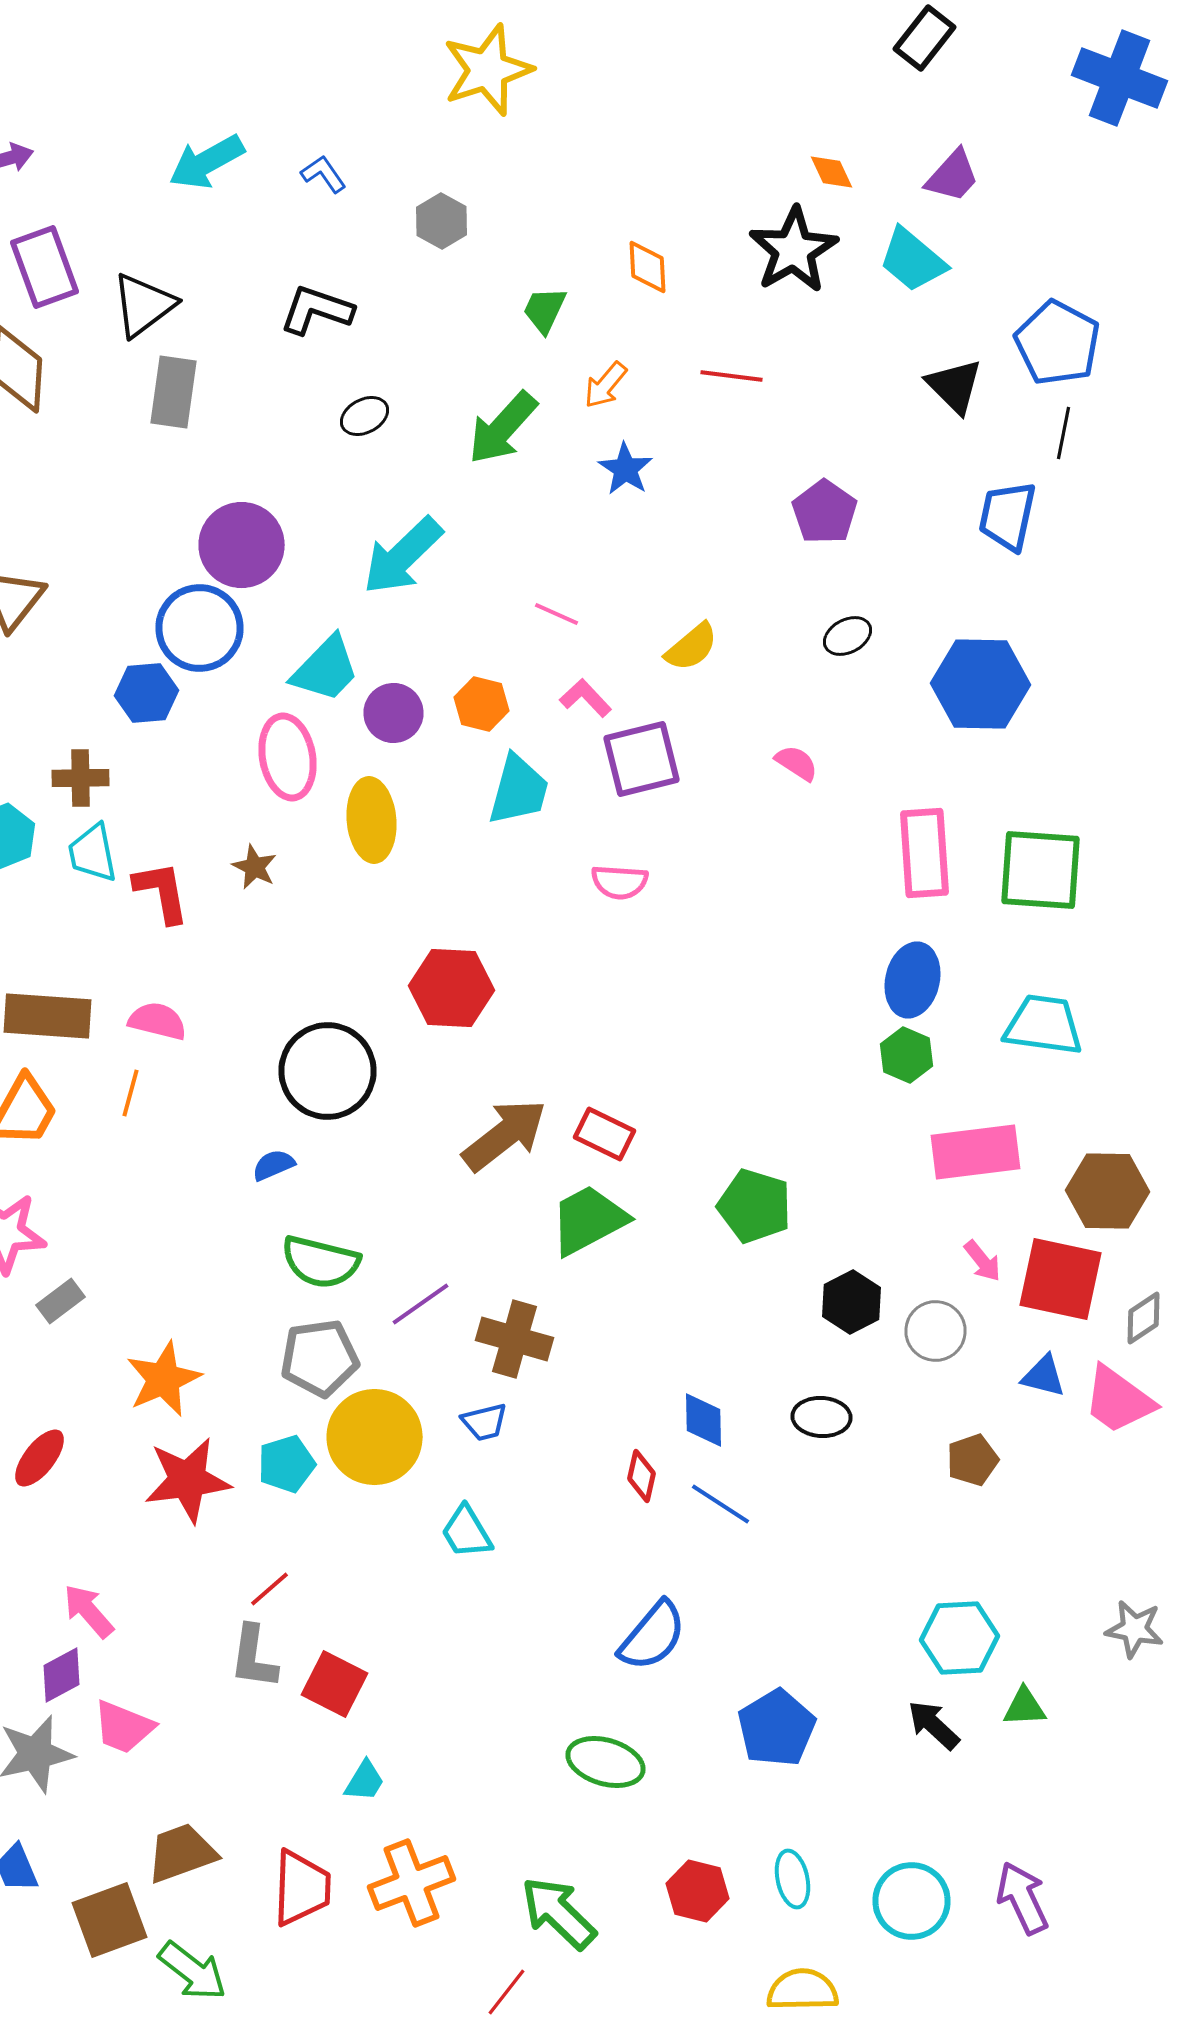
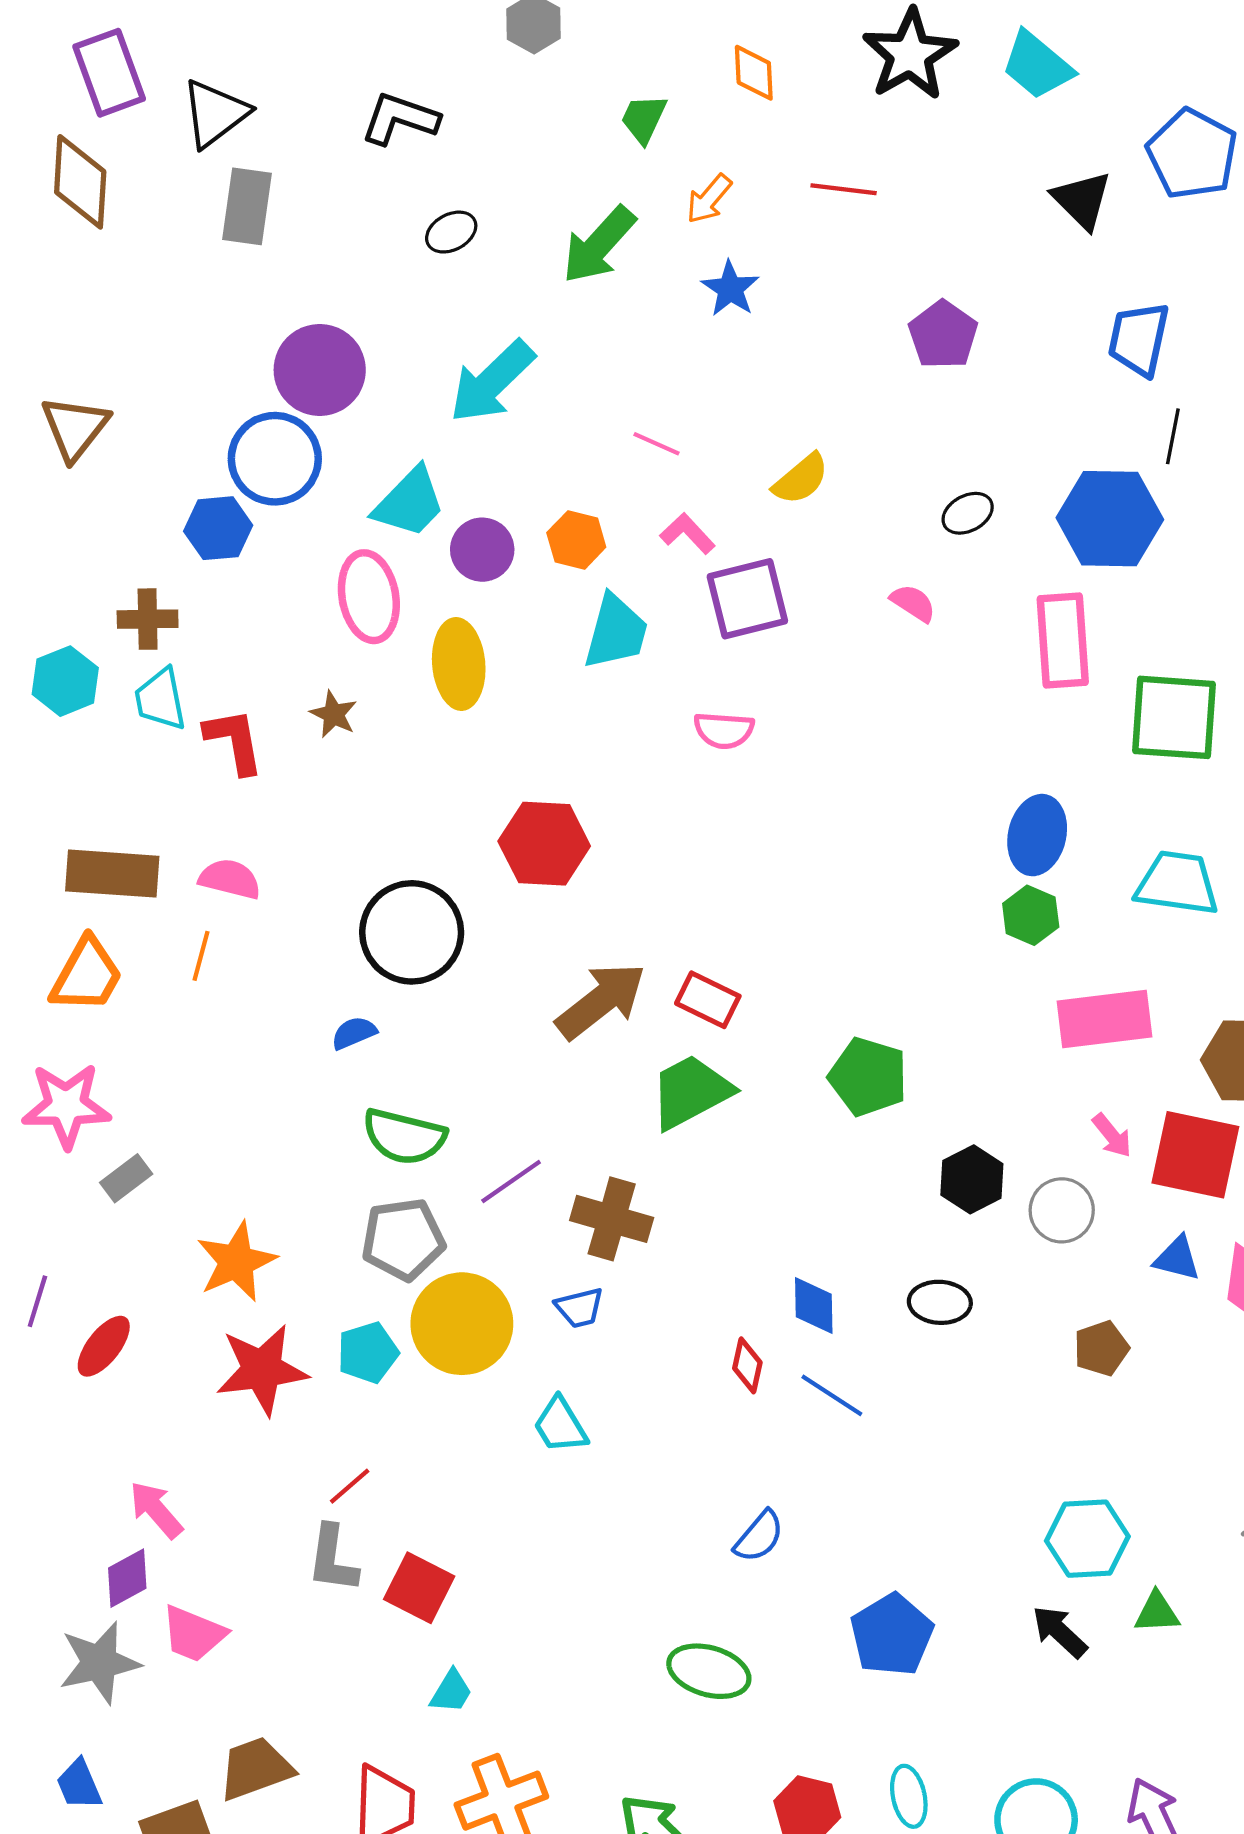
black line: (1064, 433) -> (1173, 436), moved
black ellipse: (848, 636) -> (968, 513), moved
pink rectangle: (924, 853) -> (1063, 640), moved
blue semicircle: (652, 1636) -> (759, 1536), size x0.7

